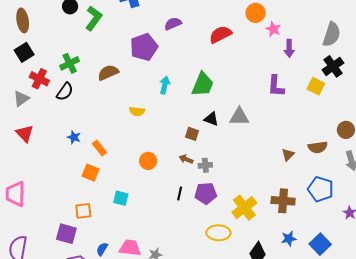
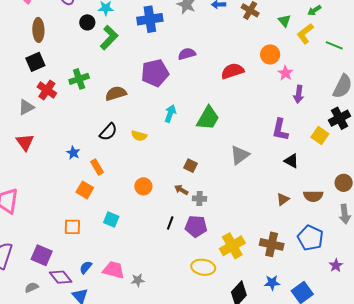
black semicircle: (65, 92) -> (108, 132), moved
gray triangle: (239, 117) -> (240, 155), turned -45
black triangle: (211, 119) -> (291, 161), moved
purple square: (66, 234) -> (42, 255), moved

